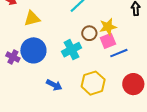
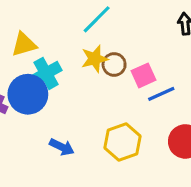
yellow star: (108, 27) -> (95, 59), moved
cyan cross: (72, 50) -> (46, 73), moved

